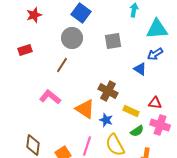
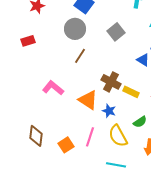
gray square: (113, 41) -> (116, 32), turned -30
brown line: (62, 65) -> (80, 56), moved
yellow rectangle: (131, 111) -> (131, 92), moved

